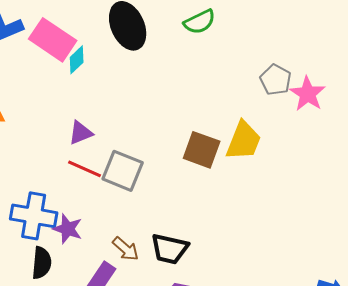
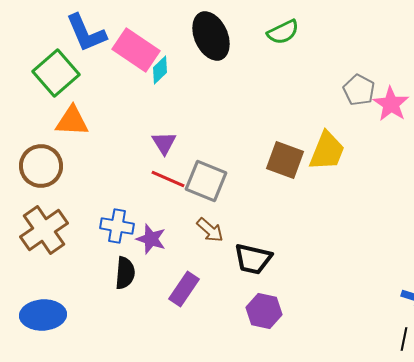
purple triangle: (81, 133) -> (164, 143), turned -40
blue cross: (34, 216) -> (117, 226), size x0.7
brown arrow: (126, 249) -> (210, 230), moved

